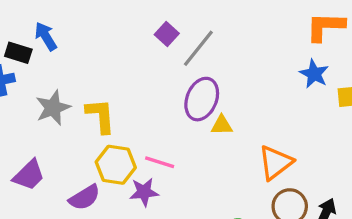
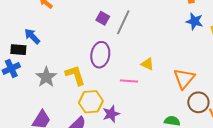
purple ellipse: (202, 99) -> (100, 55), moved
yellow triangle: (222, 125) -> (147, 64), turned 40
pink line: (160, 162) -> (129, 81), moved

